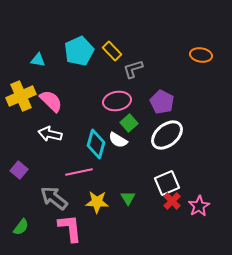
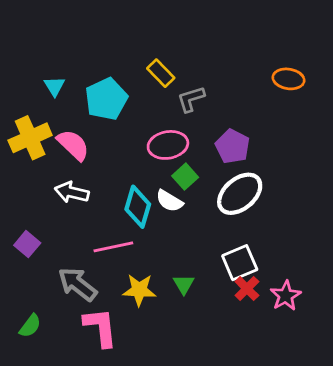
cyan pentagon: (79, 51) -> (106, 99), moved
cyan triangle: (38, 60) -> (55, 86), turned 49

